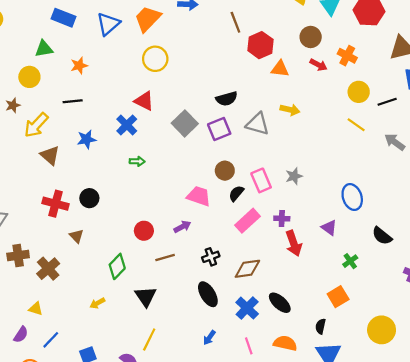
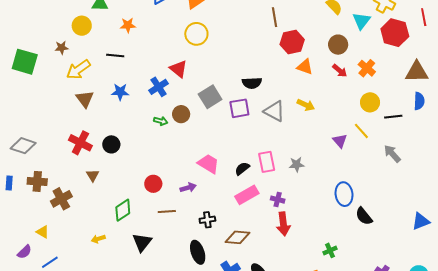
brown circle: (225, 171) -> (181, 114), moved
purple triangle: (329, 228) -> (340, 141), moved
black semicircle: (382, 236) -> (364, 216), moved

